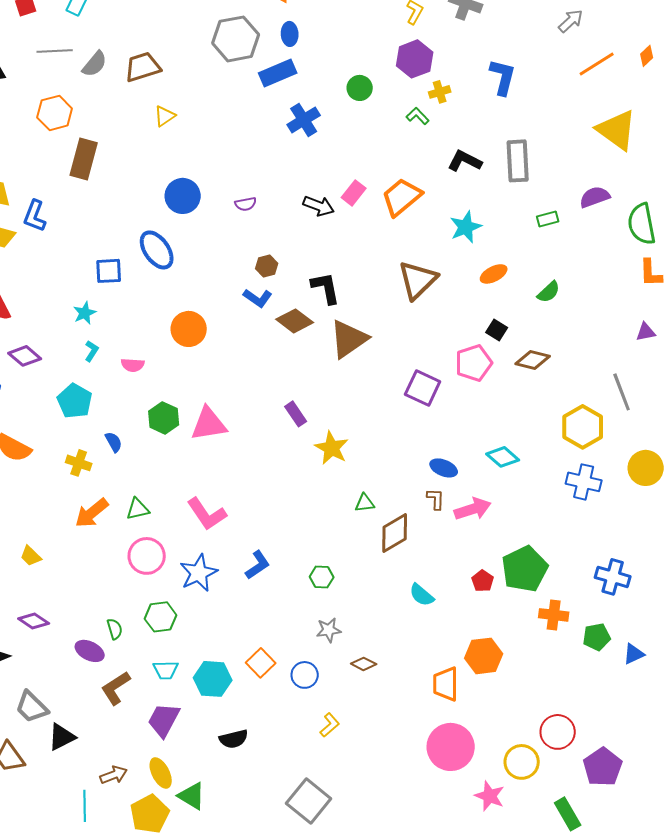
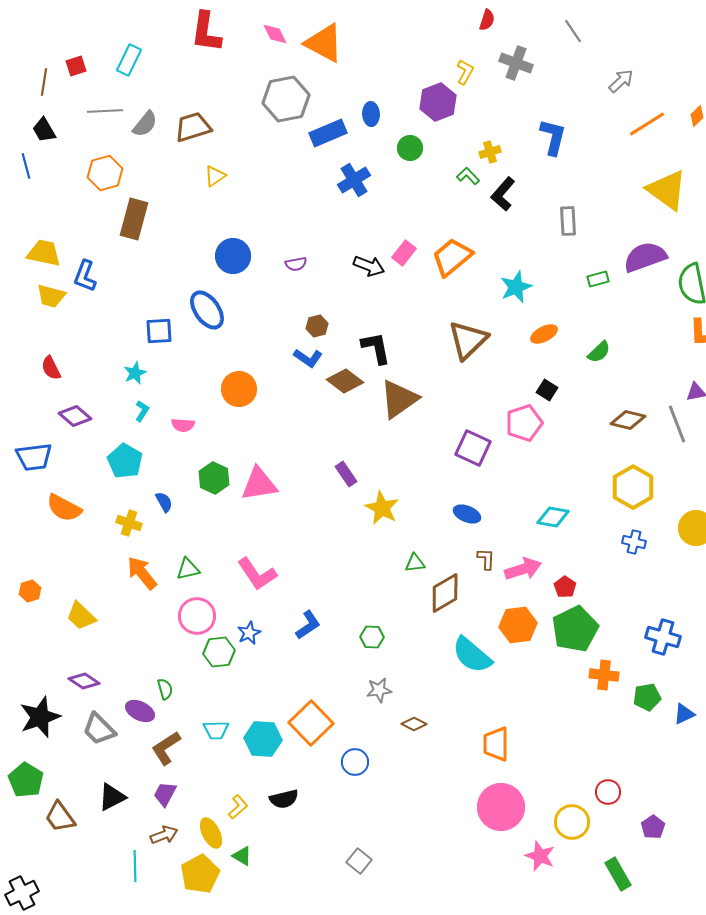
blue ellipse: (290, 34) -> (371, 114), moved
purple hexagon: (415, 59) -> (438, 102), moved
black L-shape: (465, 161) -> (503, 194), moved, turned -76
gray rectangle: (518, 161) -> (568, 221), size x0.7
purple semicircle: (595, 197) -> (645, 257), size x1.4
brown diamond: (533, 360) -> (628, 420), moved
gray line: (622, 392) -> (677, 424), moved
cyan diamond: (503, 457) -> (553, 517), turned -32
blue ellipse: (444, 468) -> (467, 514), moved
blue cross: (584, 482) -> (634, 542), size x0.7
orange arrow: (92, 513) -> (142, 573), turned 90
yellow trapezoid: (31, 556) -> (81, 616), size x1.4
blue star: (199, 573) -> (249, 633), size x0.6
red pentagon: (483, 581) -> (565, 587), moved
cyan semicircle: (422, 595) -> (472, 655), size x1.6
green hexagon: (161, 617) -> (219, 652), moved
orange hexagon: (484, 656) -> (518, 625), moved
orange square: (261, 663) -> (311, 723), size x1.5
blue circle: (305, 675) -> (355, 762), moved
gray trapezoid: (32, 707) -> (99, 729), moved
purple trapezoid: (164, 720) -> (165, 794), moved, size x0.7
yellow L-shape: (330, 725) -> (238, 807), moved
red circle: (558, 732) -> (608, 792), size x0.7
purple pentagon: (603, 767) -> (653, 827), size x0.6
green triangle: (192, 796) -> (242, 856), size x0.7
gray square: (309, 801) -> (359, 861), size x0.6

